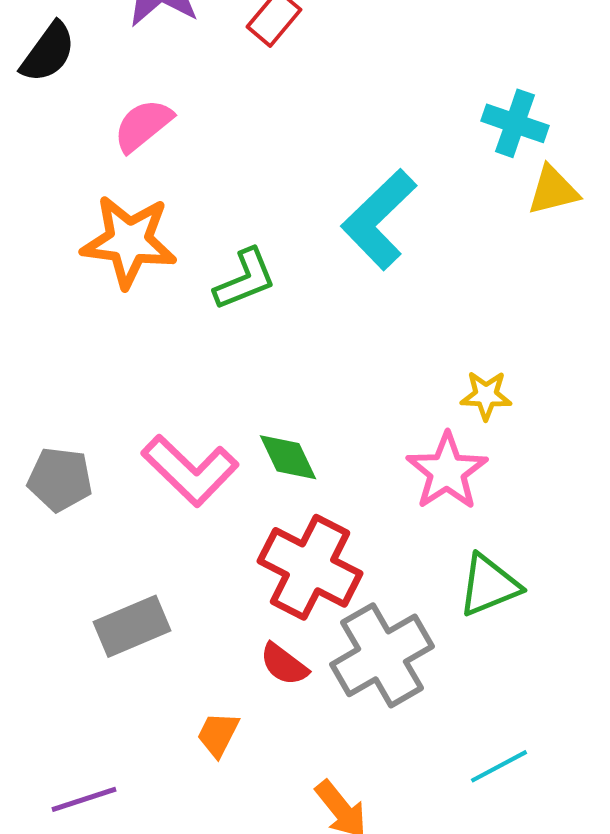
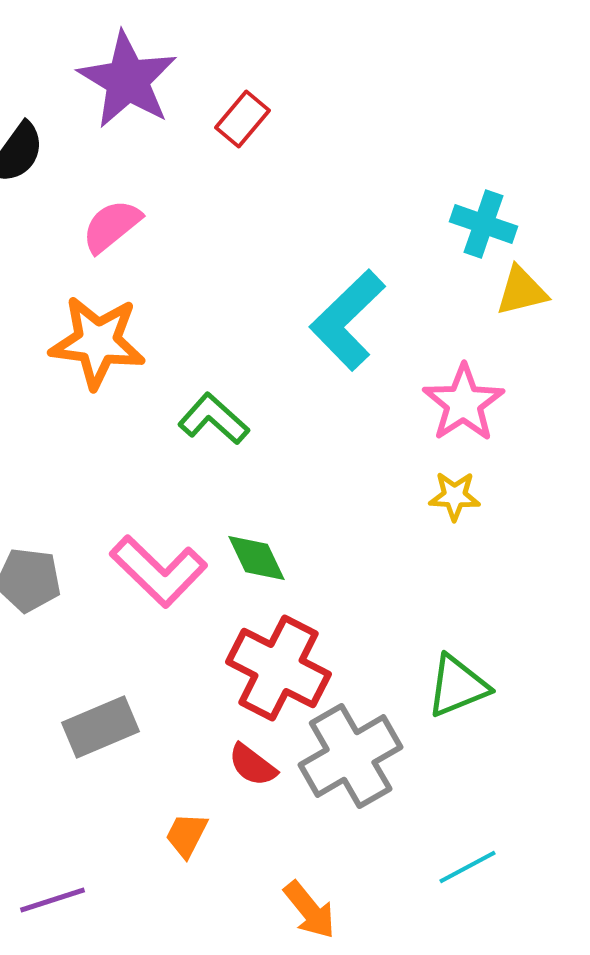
green L-shape: (245, 279) -> (214, 419), moved, turned -116
pink star: (447, 471) -> (464, 403), moved

